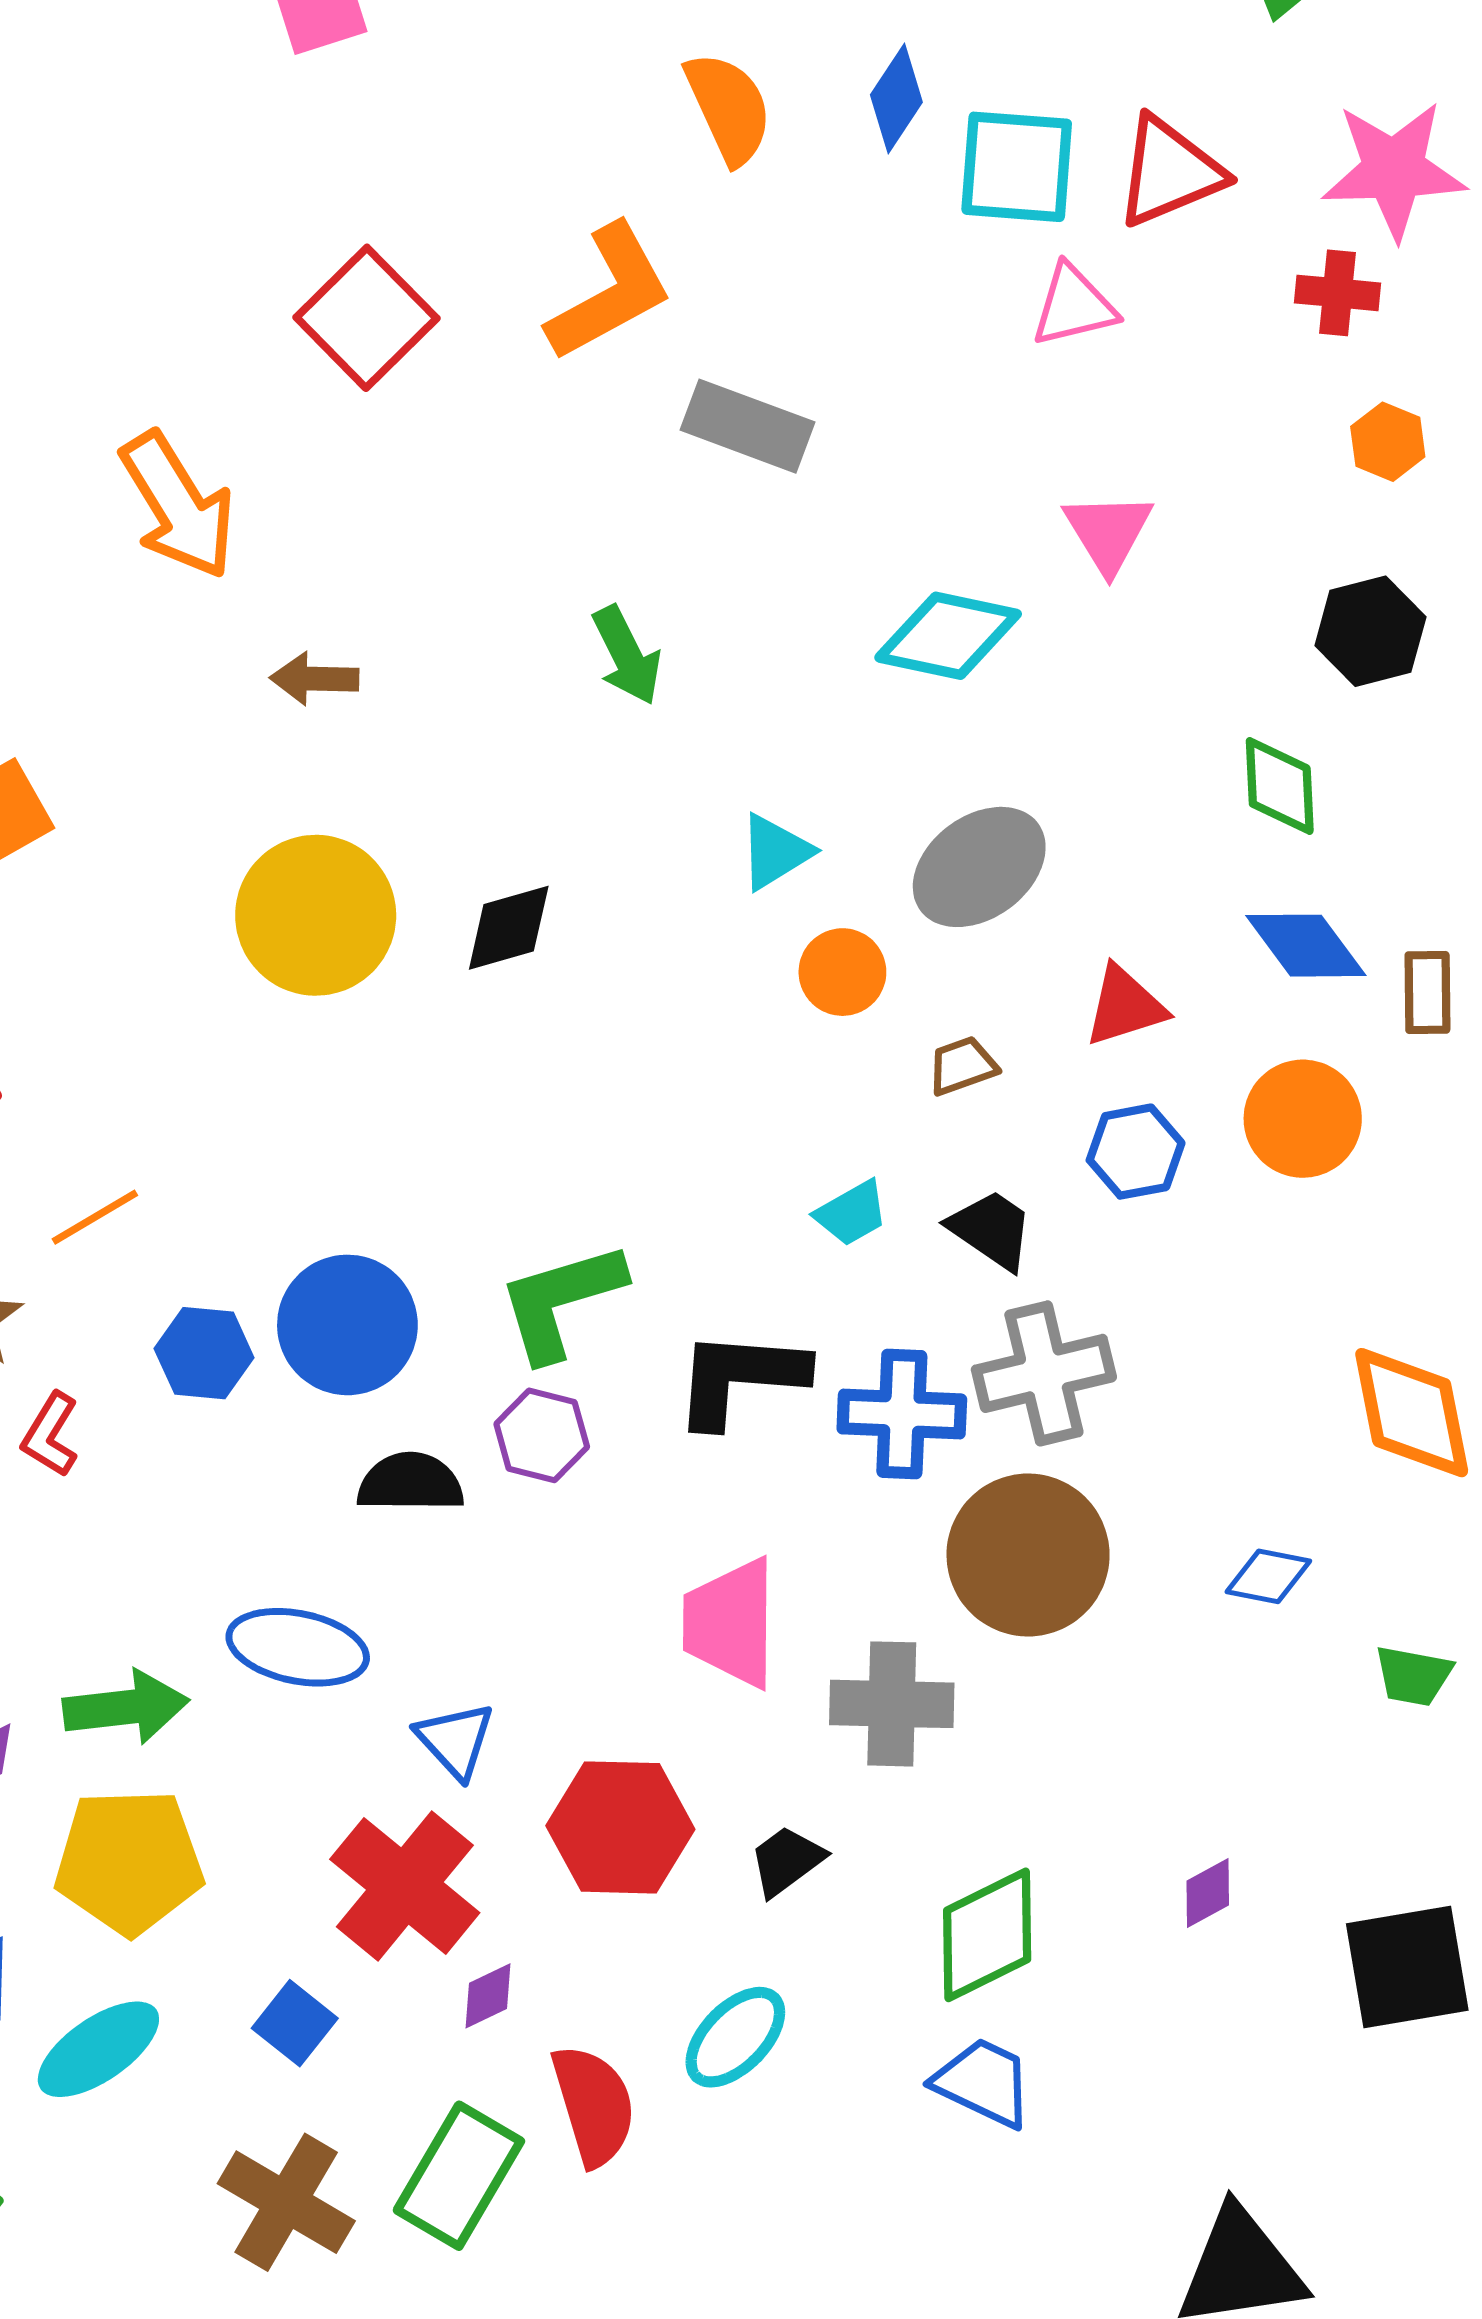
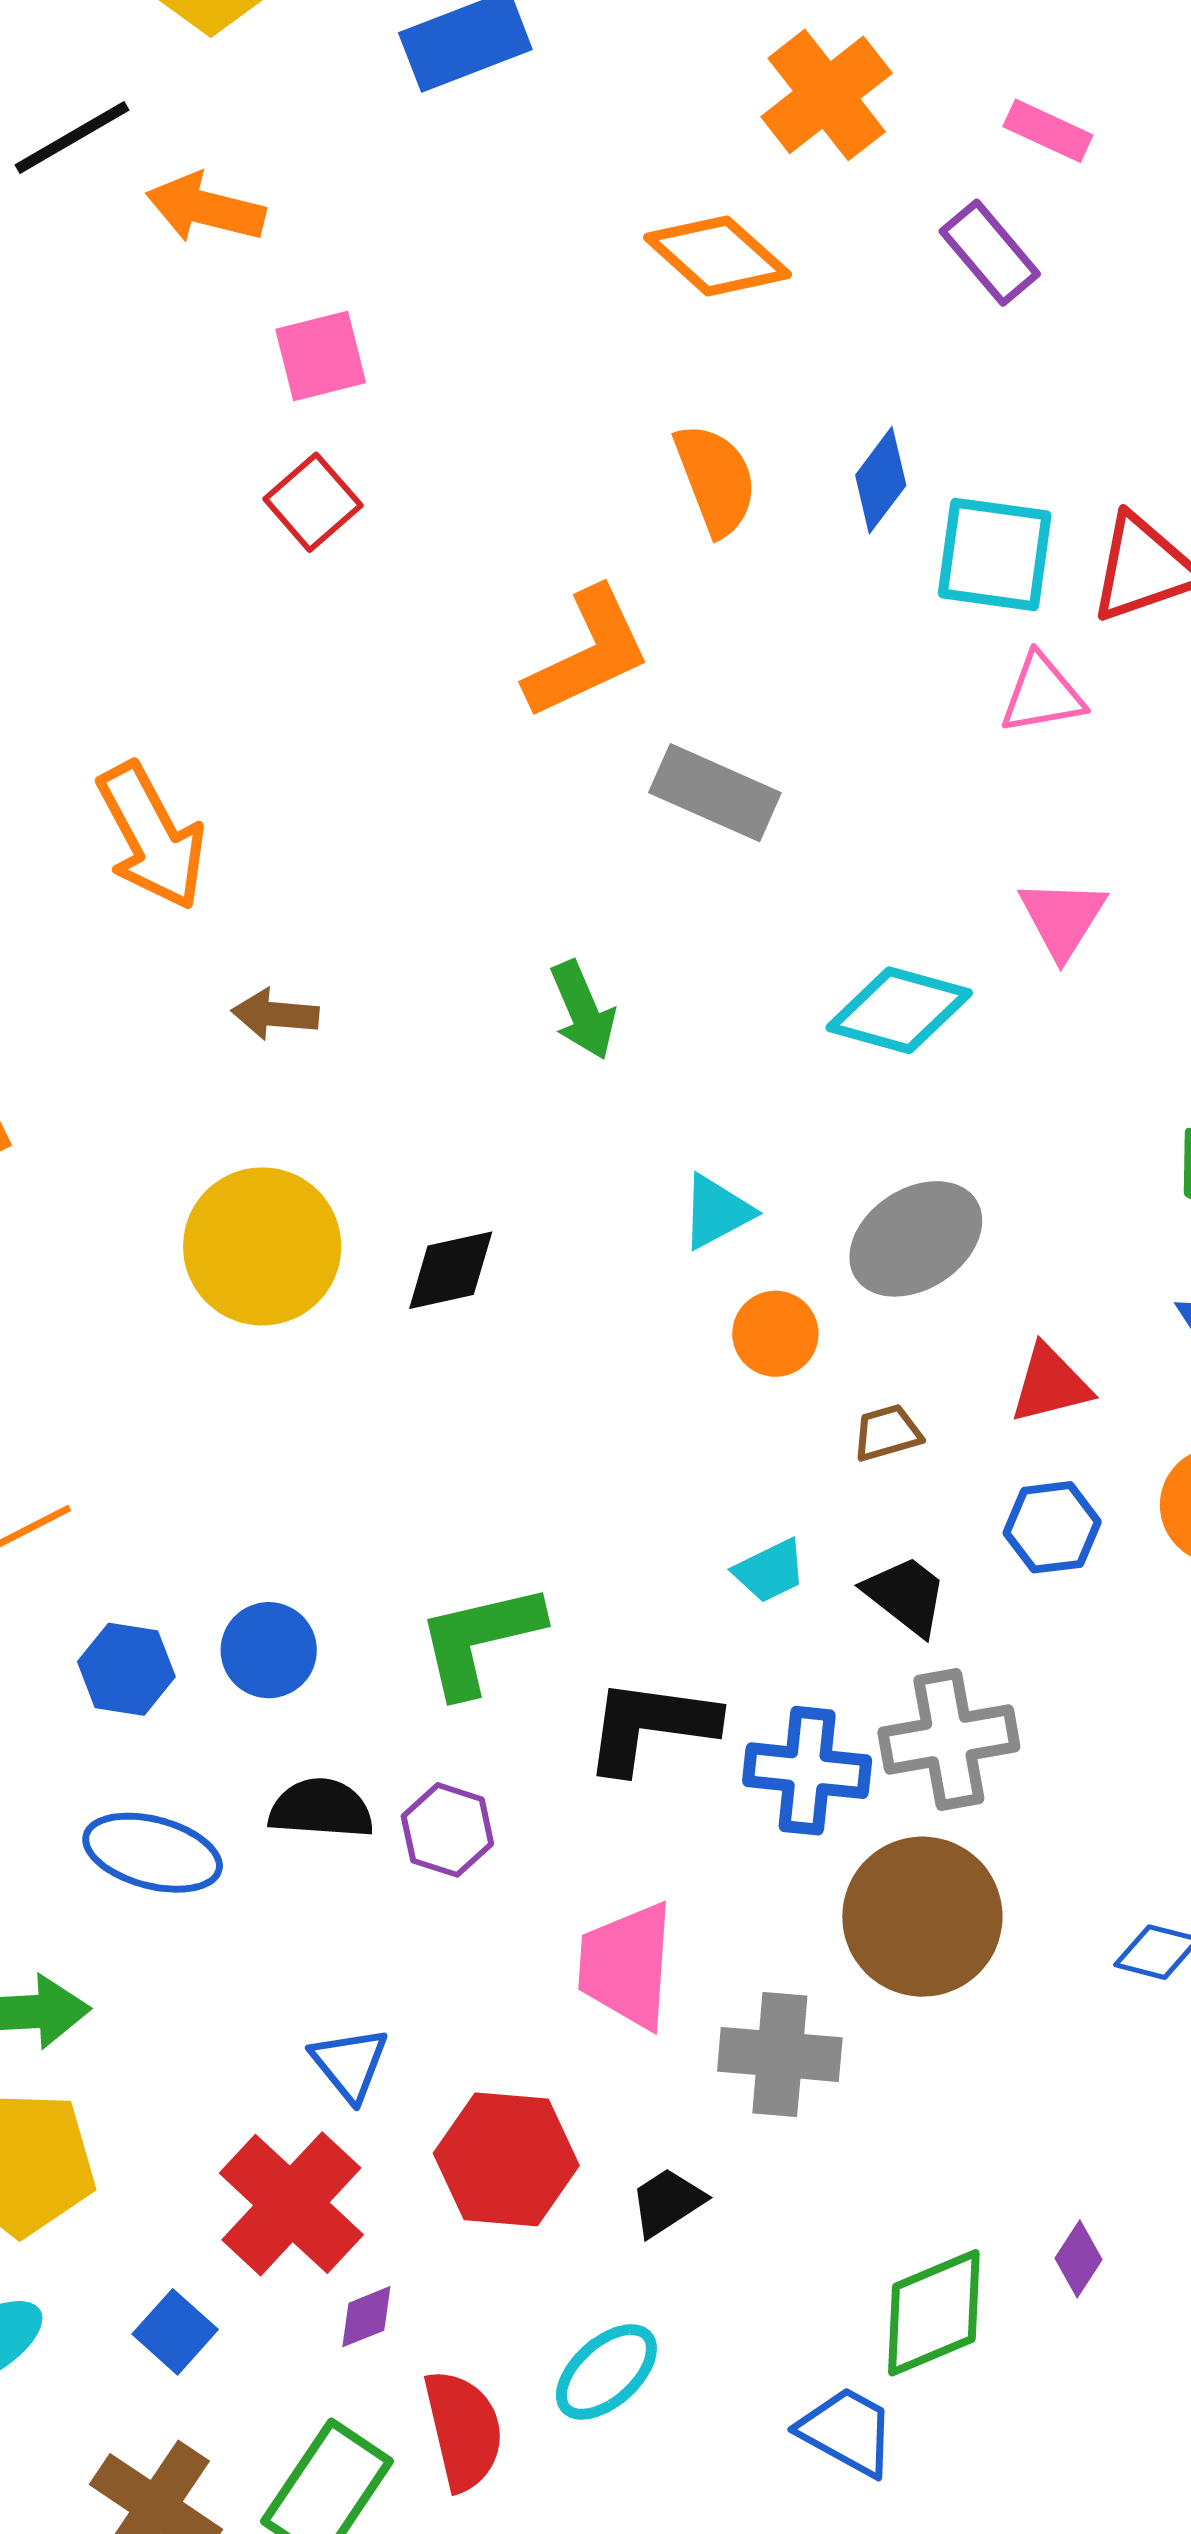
red square: (366, 318) -> (313, 502), moved, size x0.7
blue circle: (347, 1325) -> (269, 1650), size x0.7
purple hexagon: (542, 1435) -> (447, 1830), moved
blue ellipse: (298, 1647) -> (153, 1853), moved
purple diamond: (1208, 1893) -> (1078, 2259), turned -32
green diamond: (987, 1935) -> (934, 2313), moved

